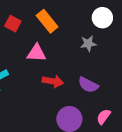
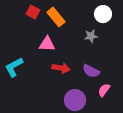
red square: (13, 24) -> (33, 12), moved
pink semicircle: (104, 117) -> (104, 90), moved

